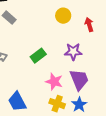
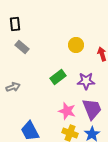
green rectangle: (38, 56) -> (58, 77), moved

